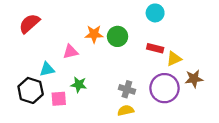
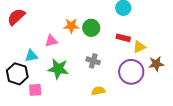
green star: (79, 85) -> (58, 69), size x1.5
gray cross: (127, 89) -> (93, 61), moved
pink square: (59, 99) -> (35, 90), moved

